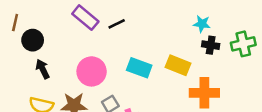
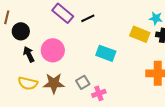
yellow rectangle: (178, 65) -> (140, 34), moved
pink circle: (92, 71) -> (53, 50), moved

